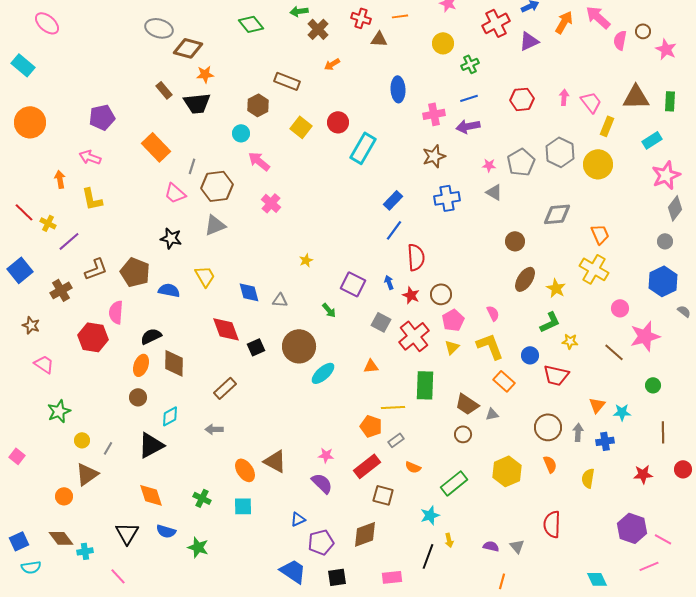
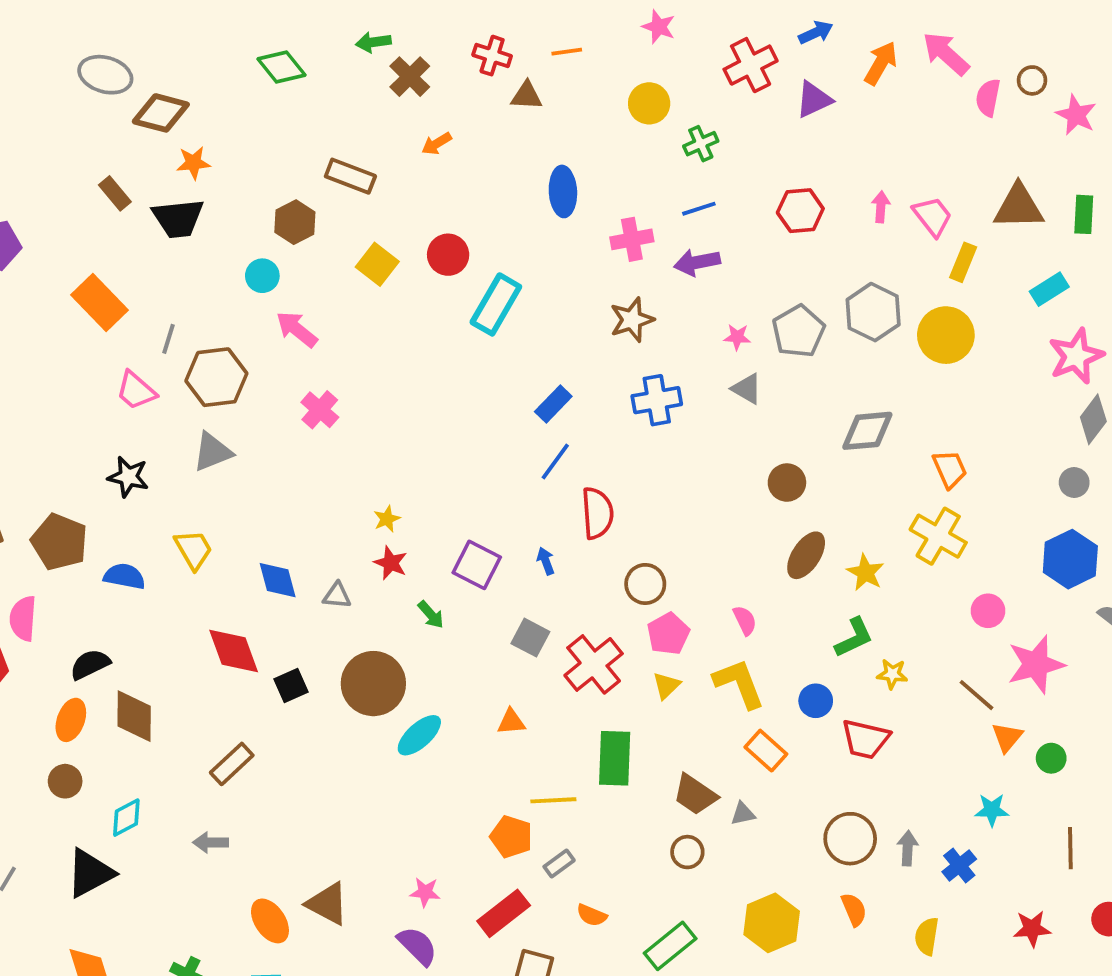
red star: (411, 295) -> (391, 563), moved
orange triangle: (597, 405) -> (1007, 737), moved
blue cross: (605, 441) -> (959, 865), turned -30

